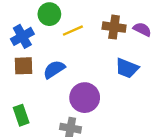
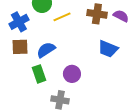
purple circle: (85, 98) -> (72, 74), size x0.7
green rectangle: (21, 115) -> (39, 74), moved

